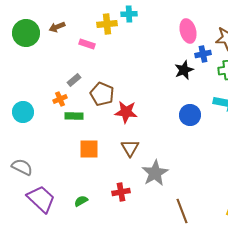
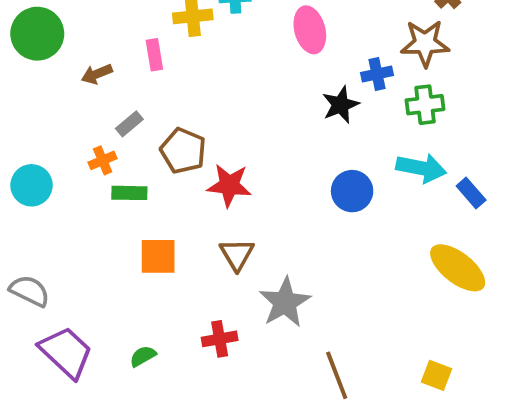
brown arrow: (57, 27) -> (97, 74), moved
pink ellipse: (188, 31) -> (310, 30), moved
pink rectangle: (87, 44) -> (154, 55), turned 63

